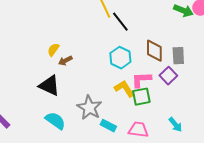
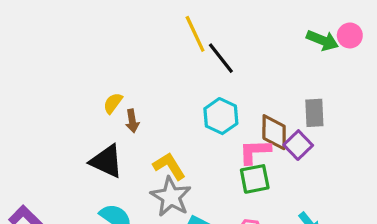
brown diamond: (154, 51) -> (274, 132), moved
brown arrow: (65, 61) -> (132, 121), turned -72
yellow L-shape: (124, 89) -> (169, 166), moved

